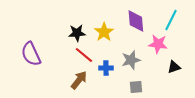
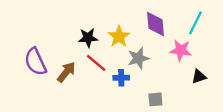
gray star: (131, 60) -> (138, 58), moved
brown arrow: (79, 80) -> (66, 72), moved

